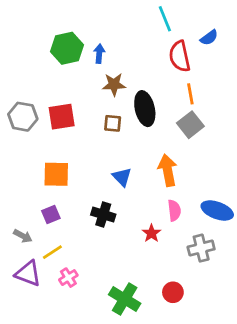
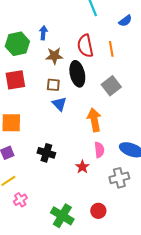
green hexagon: (67, 48) -> (17, 44), moved
red semicircle: (180, 56) -> (85, 46), moved
orange line: (190, 94) -> (111, 49), moved
blue triangle: (122, 177) -> (59, 104), moved

